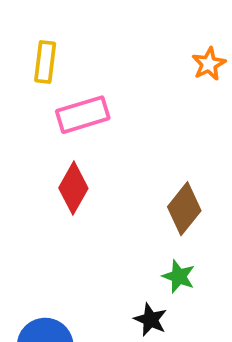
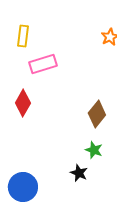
red diamond: (73, 188) -> (23, 103), moved

